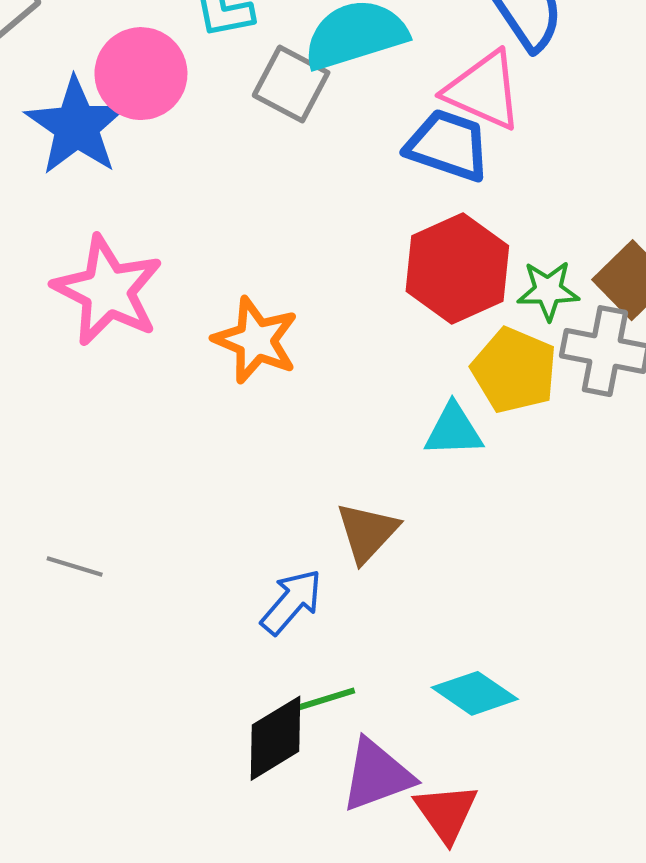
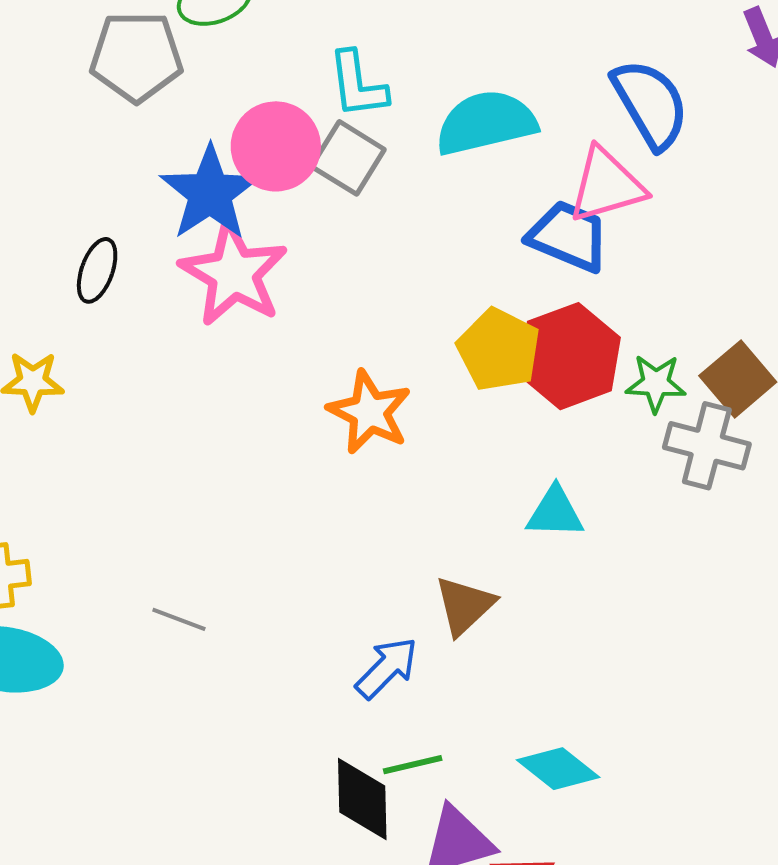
gray square: (291, 84) -> (348, 158), moved
pink triangle: (484, 90) -> (607, 185), turned -44
pink star: (108, 291) -> (234, 273), moved
yellow pentagon: (514, 370) -> (499, 350), moved
black diamond: (276, 738) -> (362, 799), turned -64

